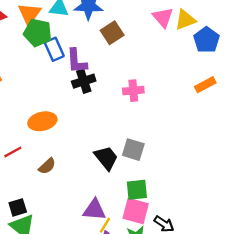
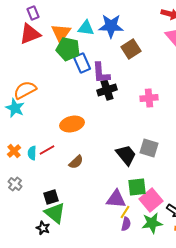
green square: (137, 190) -> (137, 187), moved
pink square: (136, 211) -> (151, 200), turned 35

